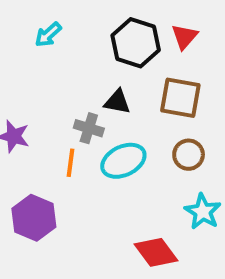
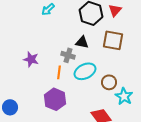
brown circle: (189, 155) -> (109, 82), moved
purple hexagon: (34, 218) -> (55, 99), moved

